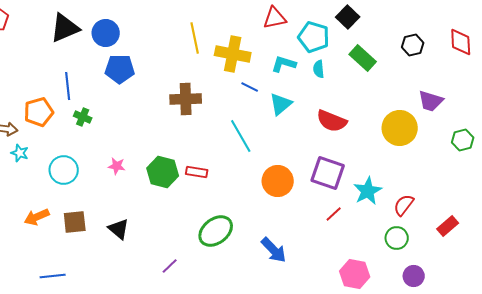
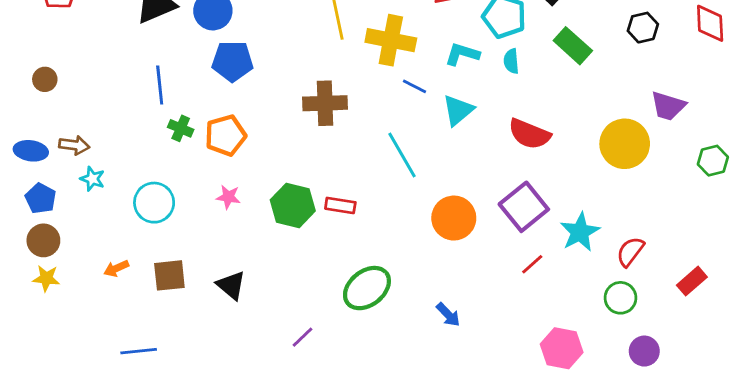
orange pentagon: (39, 112) -> (225, 135), moved
purple square: (328, 173) -> (524, 207), turned 32
orange arrow: (37, 217) -> (116, 268), size x0.7
blue arrow: (274, 250) -> (448, 315), size x0.7

